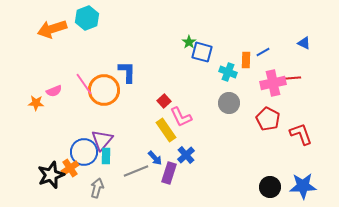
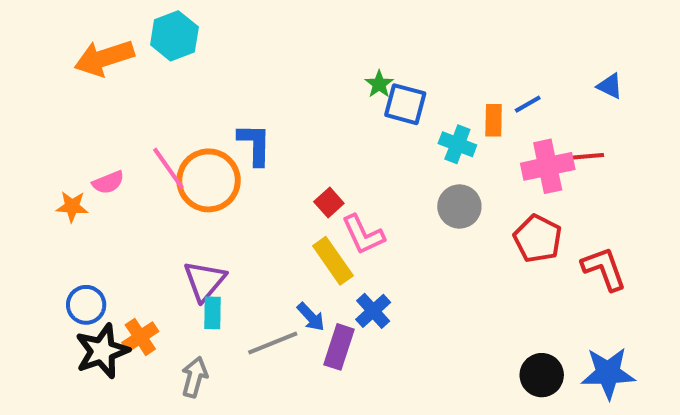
blue circle: (84, 152) -> (86, 305), moved, size x0.7

